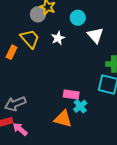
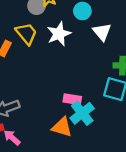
white star: (58, 38) -> (59, 34), size x1.5
cyan cross: (80, 106) -> (82, 113), size x1.5

